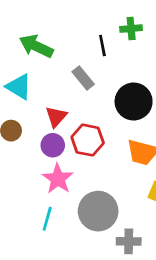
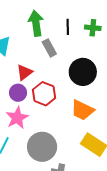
green cross: (131, 29) -> (93, 28), moved
green arrow: (36, 46) -> (36, 23), moved, turned 45

